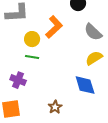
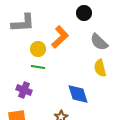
yellow semicircle: (94, 58) -> (100, 68), turned -72
blue diamond: (85, 85) -> (78, 94), moved

